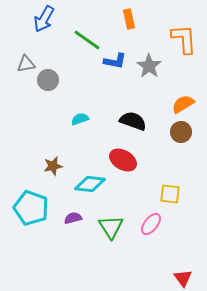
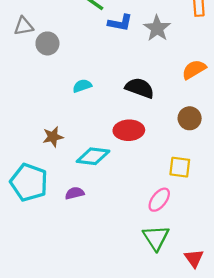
brown circle: (181, 132) -> (190, 118), moved
red ellipse: (123, 160) -> (129, 130), turned -32
green triangle: (111, 227) -> (156, 238), moved

